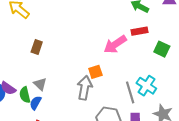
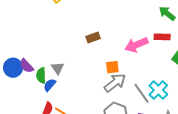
brown rectangle: (37, 47) -> (93, 37), moved, turned 40
gray arrow: (85, 88) -> (115, 83), moved, turned 30
gray line: (130, 92) -> (142, 93), turned -30

